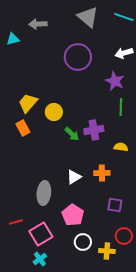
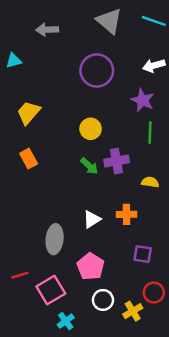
cyan triangle: (13, 39) -> (14, 61), moved
yellow trapezoid: (28, 103) -> (29, 113), moved
yellow circle: (54, 112) -> (91, 129), moved
yellow cross: (107, 251) -> (133, 311), turned -35
cyan cross: (40, 259) -> (66, 321), moved

